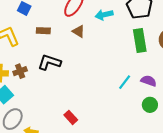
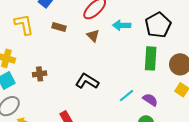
black L-shape: (49, 62) -> (87, 81), moved
brown cross: (20, 71) -> (40, 74), moved

